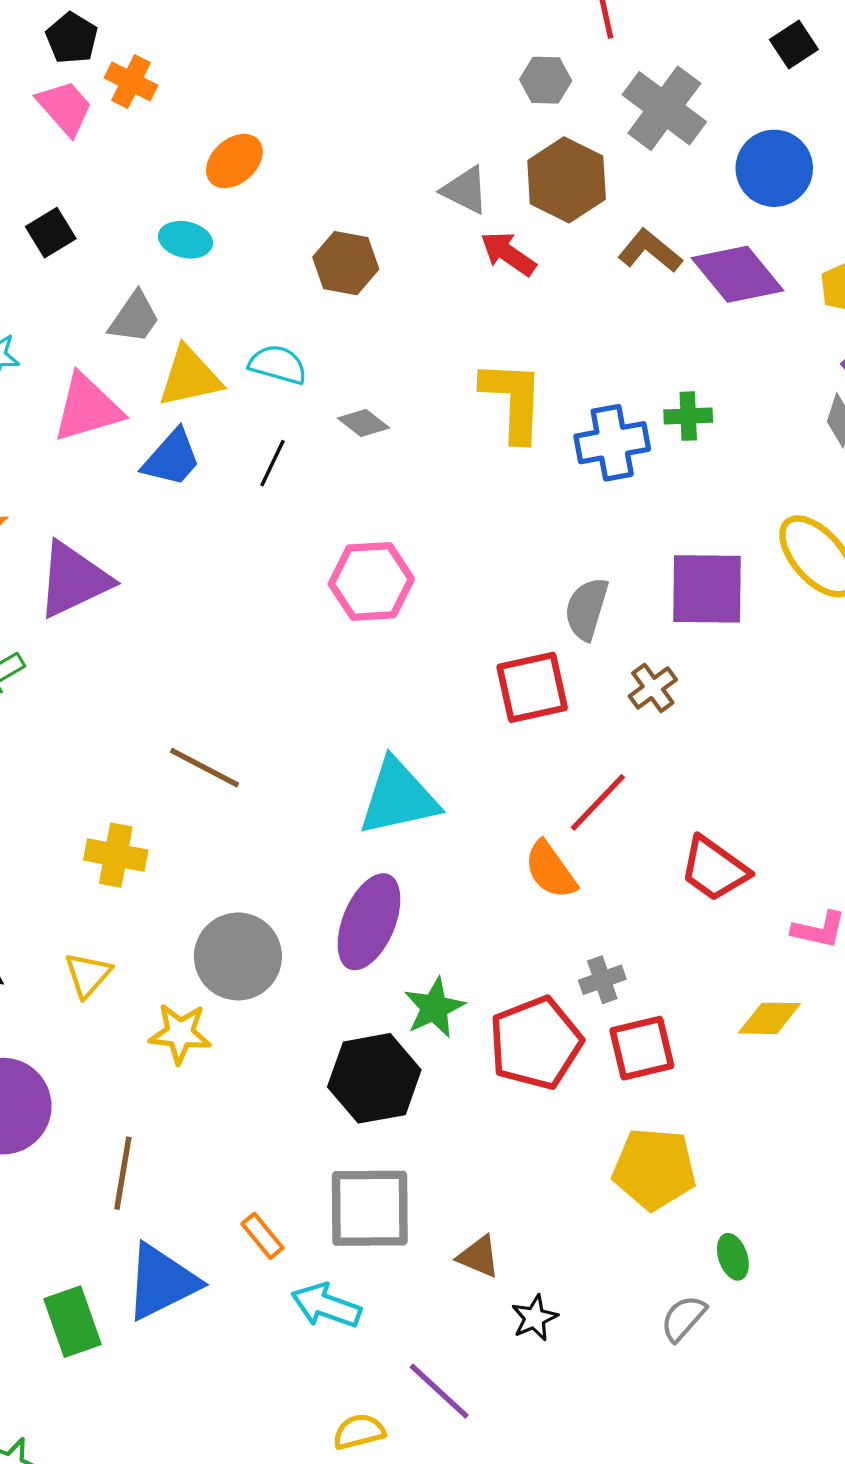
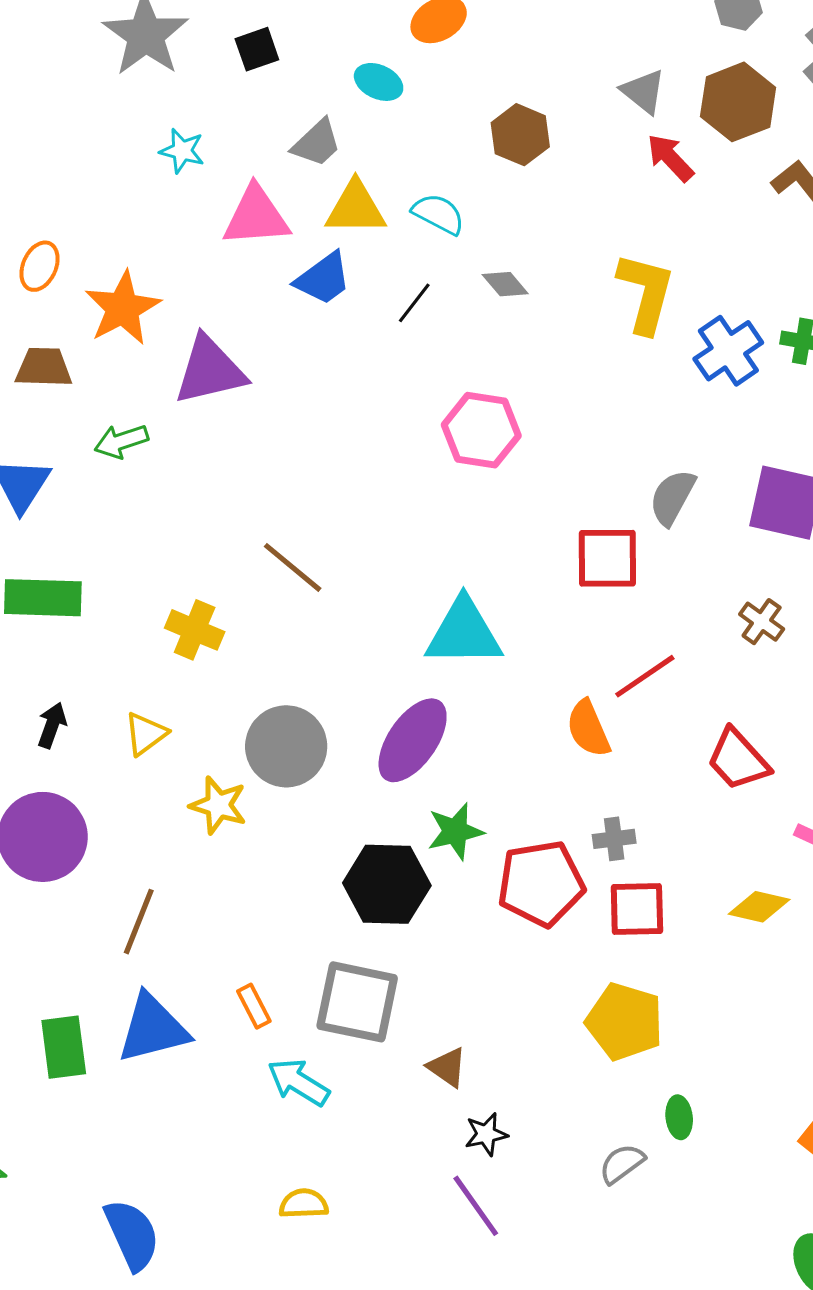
blue cross: (612, 443) -> (728, 351), turned -36
brown cross: (653, 688) -> (762, 622), moved, turned -30
purple line: (439, 1391) -> (476, 1206), moved

